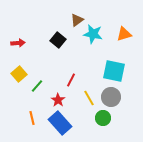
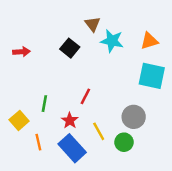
brown triangle: (77, 20) -> (93, 24), turned -32
cyan square: (114, 71) -> (152, 76), moved
yellow square: (19, 74) -> (19, 120), moved
green line: (37, 86) -> (44, 104), turned -32
yellow line: (89, 98) -> (99, 131), moved

